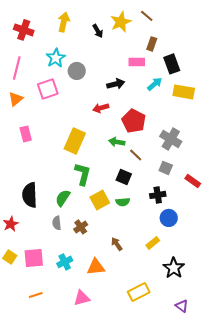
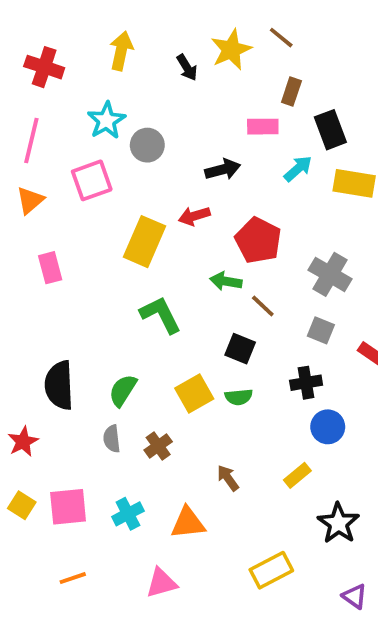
yellow rectangle: (75, 141) -> (144, 242), moved
green L-shape: (83, 174) -> (161, 315), moved, turned -40

